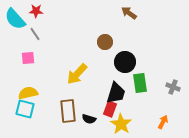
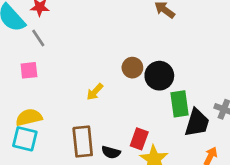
brown circle: (105, 42) -> (132, 68), moved
yellow arrow: (77, 74) -> (95, 92), size x0.6
black trapezoid: (116, 93) -> (197, 123), moved

